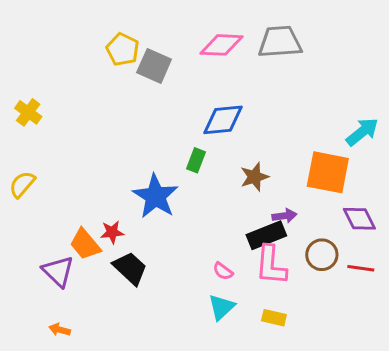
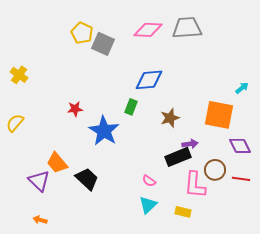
cyan arrow: (362, 132) -> (242, 88), size x0.6
red star: (112, 232) -> (75, 109), moved
pink L-shape: (271, 265) -> (195, 185), moved

